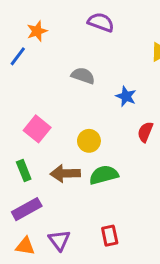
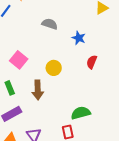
brown arrow: (65, 173) -> (38, 90), turned -90
green semicircle: (104, 175) -> (81, 113), moved

